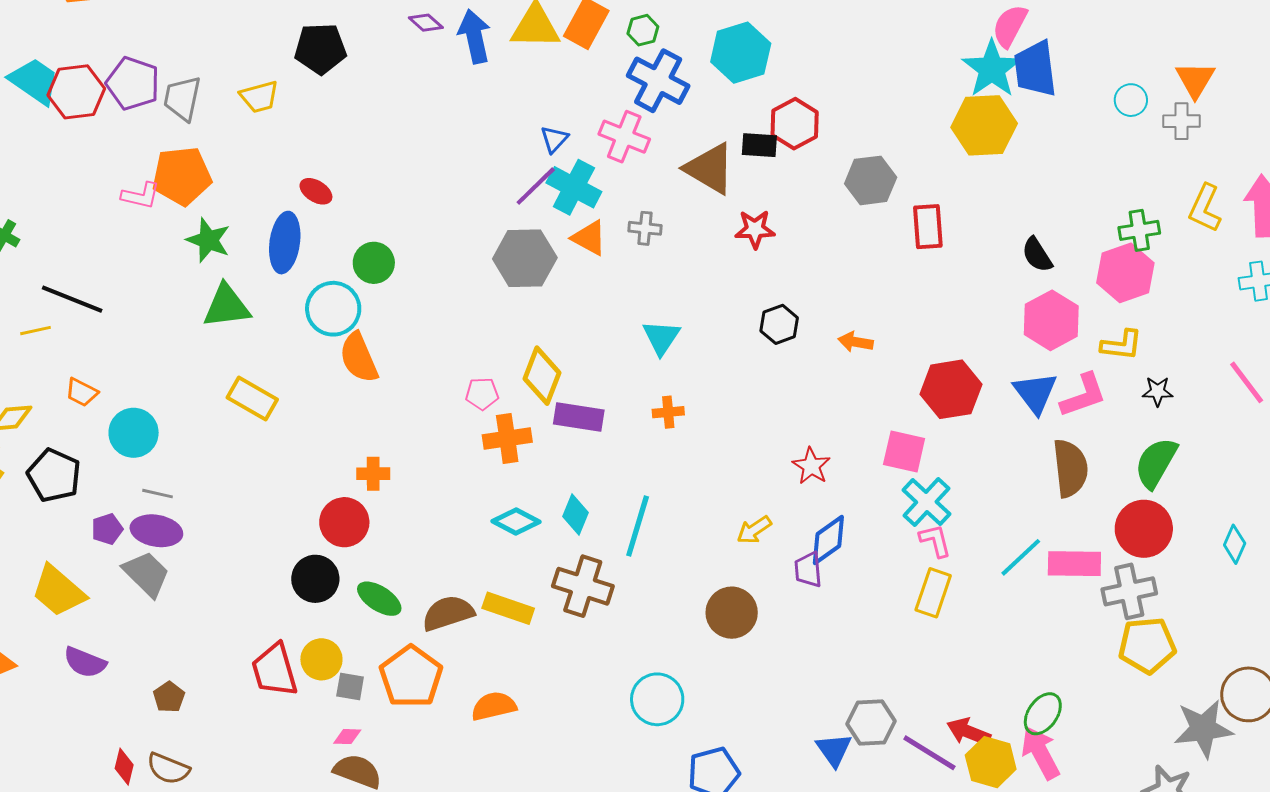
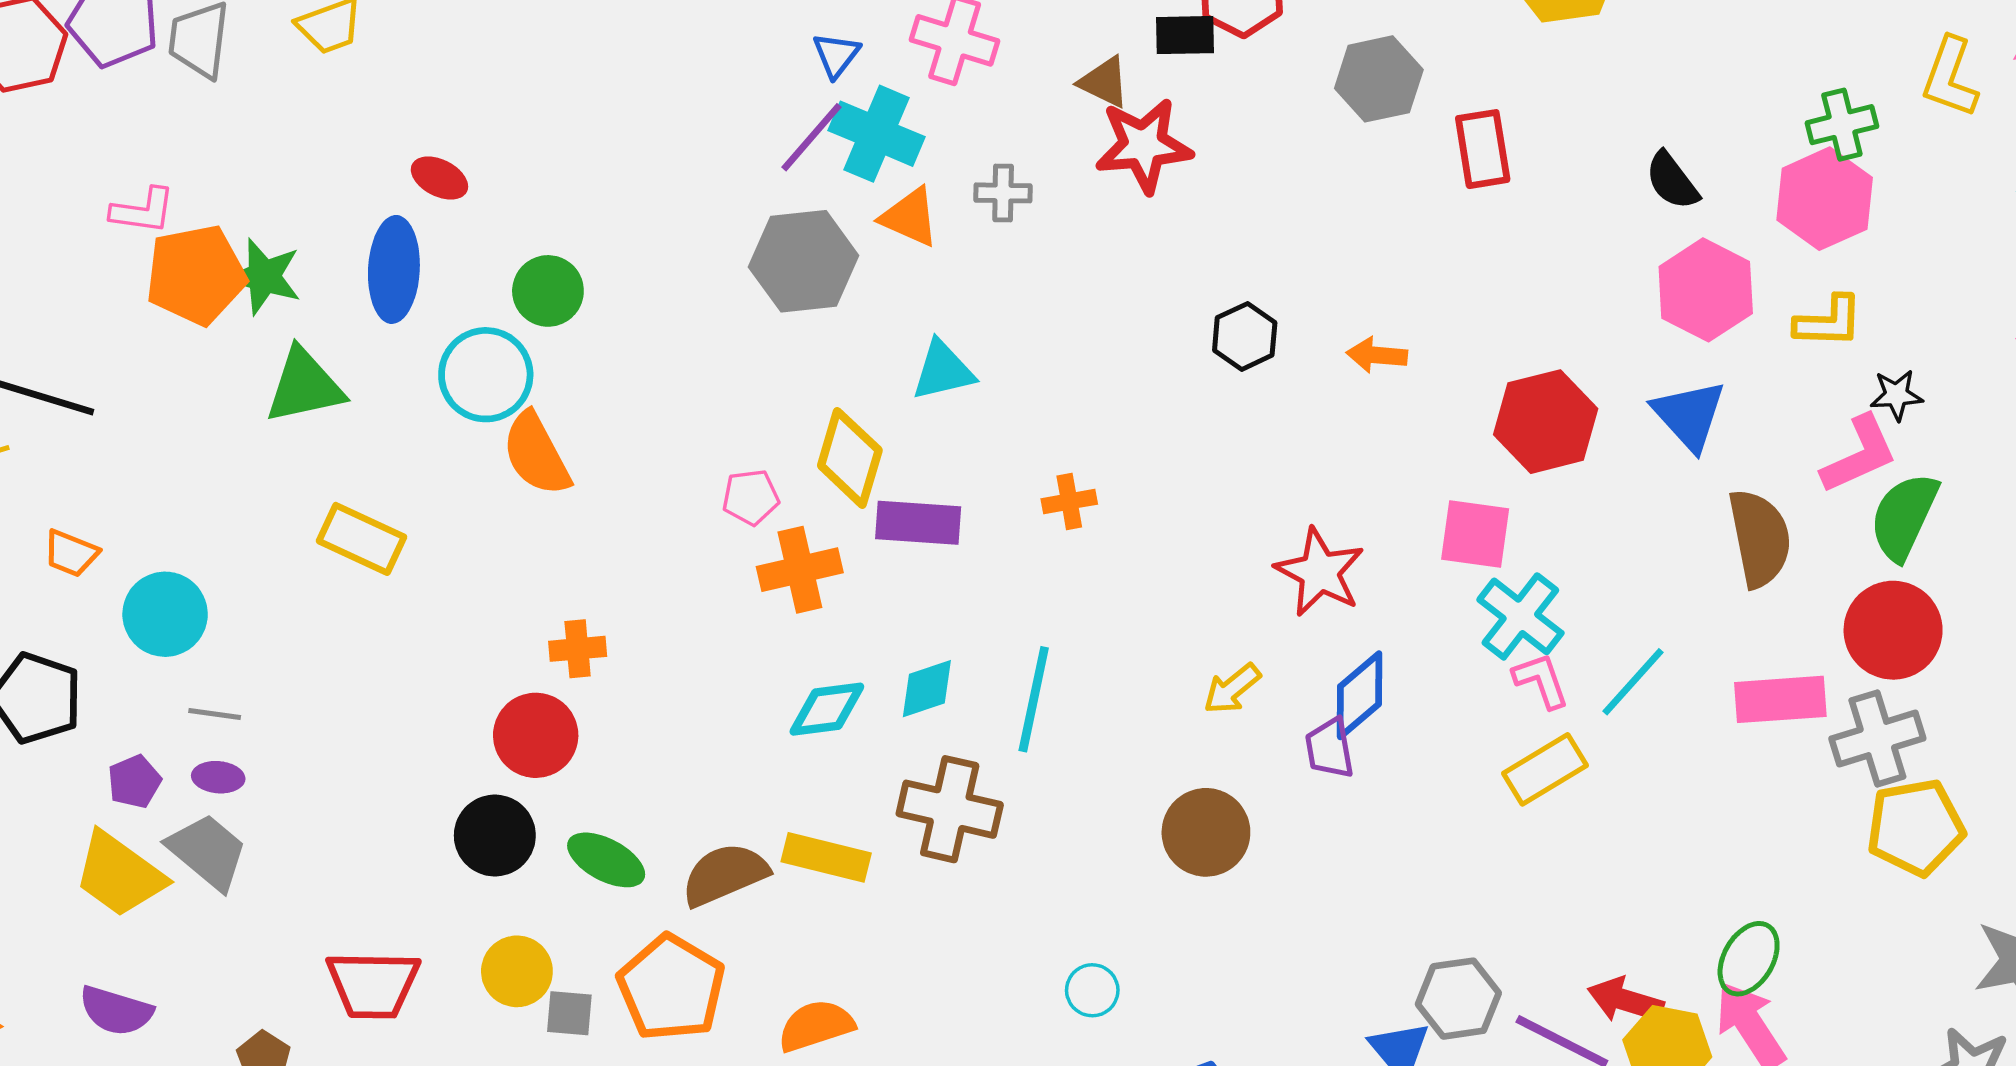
brown triangle: (710, 169) -> (1104, 82), size x0.6
orange pentagon: (182, 176) -> (196, 275), moved
red star: (755, 229) -> (1144, 145), moved, size x1.4
cyan triangle: (661, 338) -> (943, 371), moved, turned 48
pink L-shape: (1083, 395) -> (1859, 455), moved
red star: (811, 466) -> (1320, 572), size x1.4
cyan diamond: (575, 515) -> (927, 689), turned 54
cyan diamond: (516, 521) -> (827, 709), turned -30
purple ellipse: (156, 531) -> (218, 777), size x0.6
cyan line: (1021, 557) -> (1633, 682), moved
yellow trapezoid: (58, 591) -> (119, 874), moved
yellow rectangle: (933, 593) -> (1545, 769), turned 45
red trapezoid: (275, 670) -> (373, 985), moved, turned -68
cyan circle: (657, 699) -> (1092, 990), size x0.6

